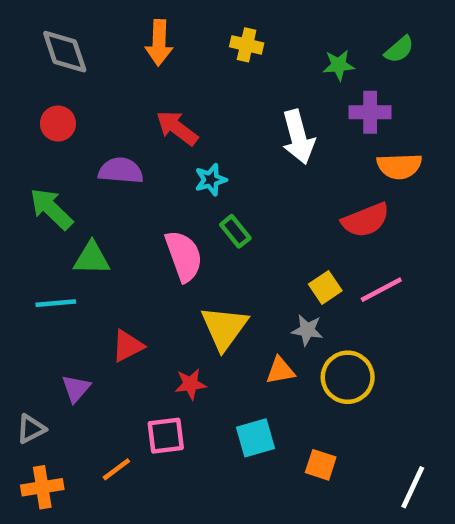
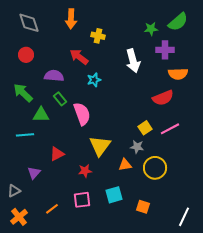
yellow cross: (247, 45) -> (98, 36), moved
green semicircle: (399, 49) -> (178, 22), size x1.5
green rectangle: (235, 231) -> (60, 99), moved
pink square: (166, 436) -> (82, 200), moved
orange cross: (42, 487) -> (19, 217), turned -30

